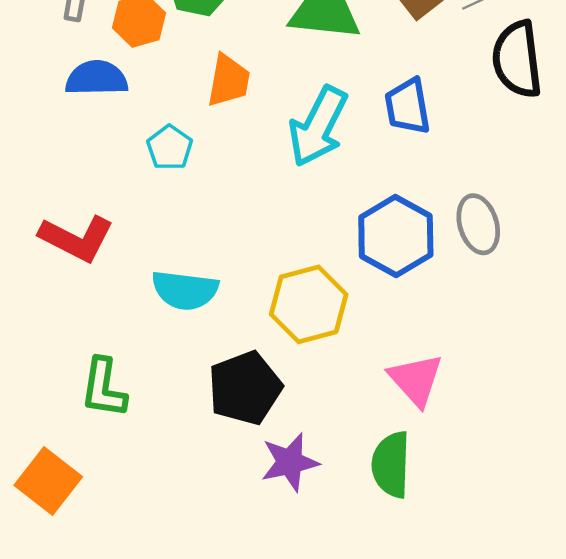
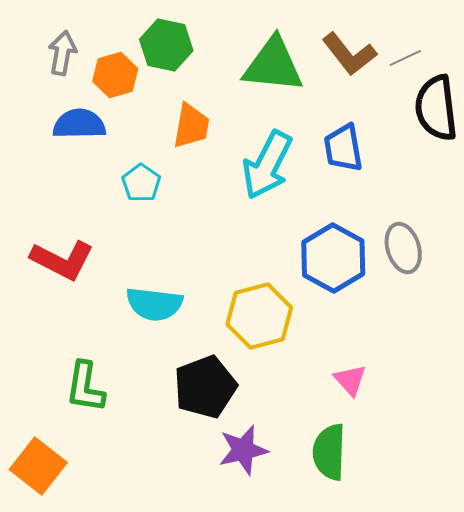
pink triangle: (416, 380) -> (350, 380), size x0.7

